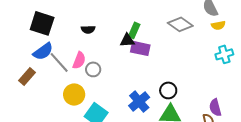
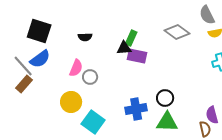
gray line: (59, 62) -> (23, 66), moved
blue cross: (139, 102) -> (136, 109), turned 30

